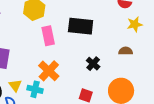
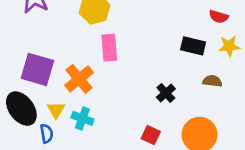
black rectangle: (81, 26) -> (193, 46), moved, size x0.7
orange cross: (49, 71) -> (79, 79), moved

